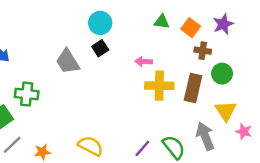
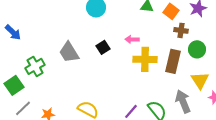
black square: (100, 48) -> (103, 47), moved
gray trapezoid: (68, 62) -> (69, 52), moved
green cross: (27, 94) -> (35, 66), turned -36

